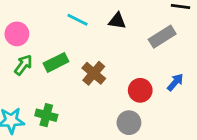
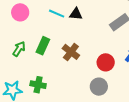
black triangle: (117, 21) -> (76, 14), moved
pink circle: (17, 34) -> (20, 12), moved
green rectangle: (56, 62) -> (43, 46), turned -36

